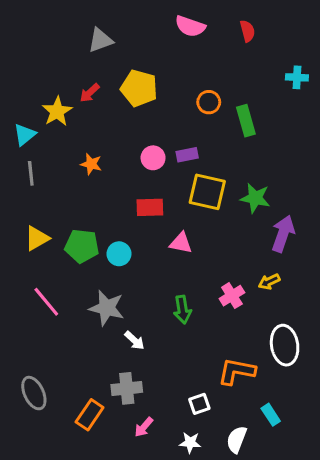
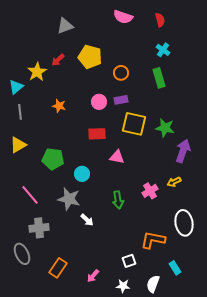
cyan cross: (297, 77) -> (163, 50), moved, turned 32
orange circle: (209, 102) -> (121, 73), moved
yellow triangle: (37, 238) -> (18, 145), moved
cyan circle: (119, 254) -> (82, 174), moved
gray cross: (127, 388) -> (39, 228), moved

